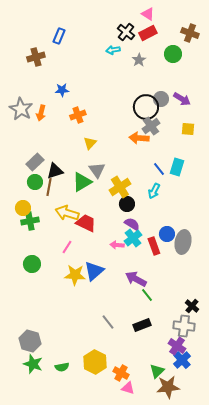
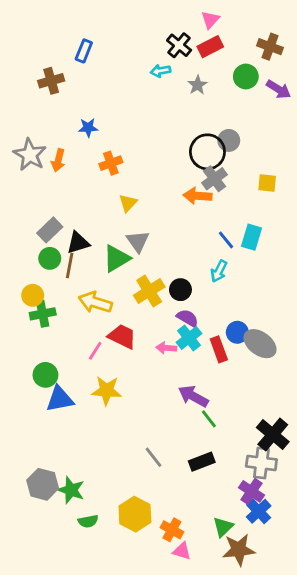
pink triangle: (148, 14) -> (210, 20), turned 40
purple arrow: (182, 99) -> (278, 89), moved
yellow cross: (120, 187) -> (149, 291), moved
red trapezoid: (86, 223) -> (122, 337), moved
gray ellipse: (183, 242) -> (260, 344), turned -65
blue triangle: (94, 271) -> (60, 399), moved, turned 30
black cross: (192, 306) -> (273, 435), size x1.6
green star: (33, 364) -> (71, 490), moved

